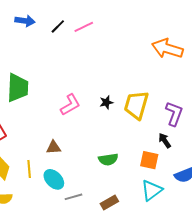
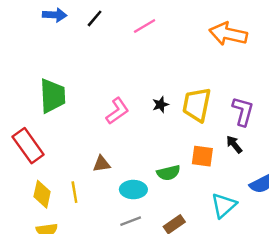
pink line: (84, 27) -> (145, 26), moved
orange square: (149, 160) -> (202, 156), moved
cyan ellipse: (54, 179) -> (133, 190), moved, turned -40

